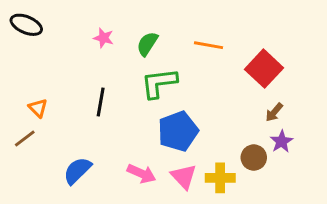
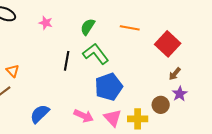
pink star: (104, 38) -> (46, 23), moved
green L-shape: (159, 83) -> (96, 54), turned 60
black line: (101, 102) -> (67, 61), moved

